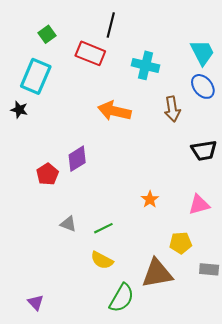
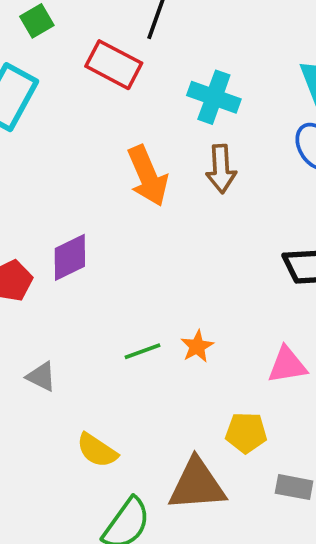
brown arrow: (172, 109) -> (221, 169), moved
orange arrow: (114, 111) -> (148, 176), turned -132
green line: (103, 228) -> (143, 351), moved

